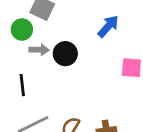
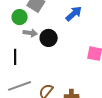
blue arrow: (108, 26) -> (74, 14), moved

